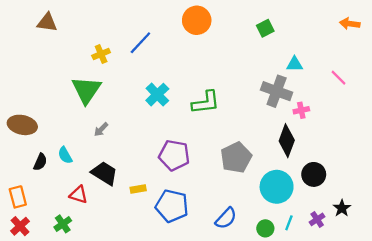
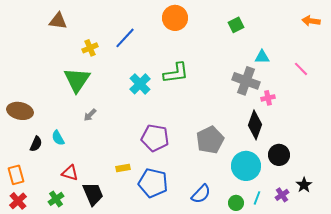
brown triangle: (47, 23) -> (58, 21), moved
green L-shape: (206, 102) -> (176, 73), moved
black trapezoid: (104, 173) -> (93, 194), moved, turned 35

